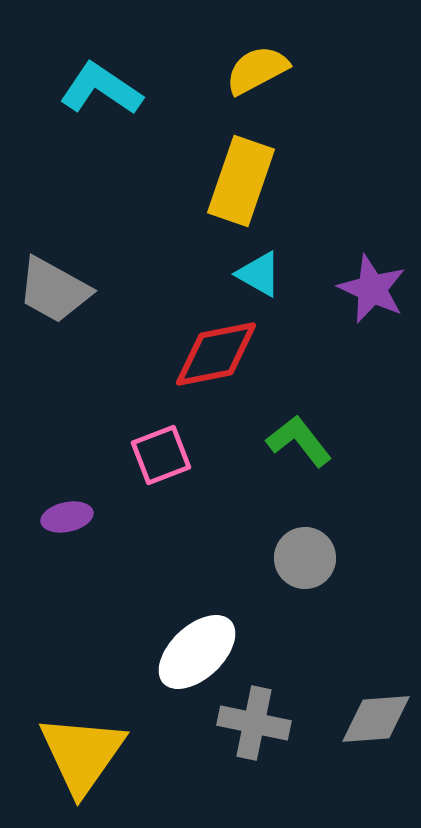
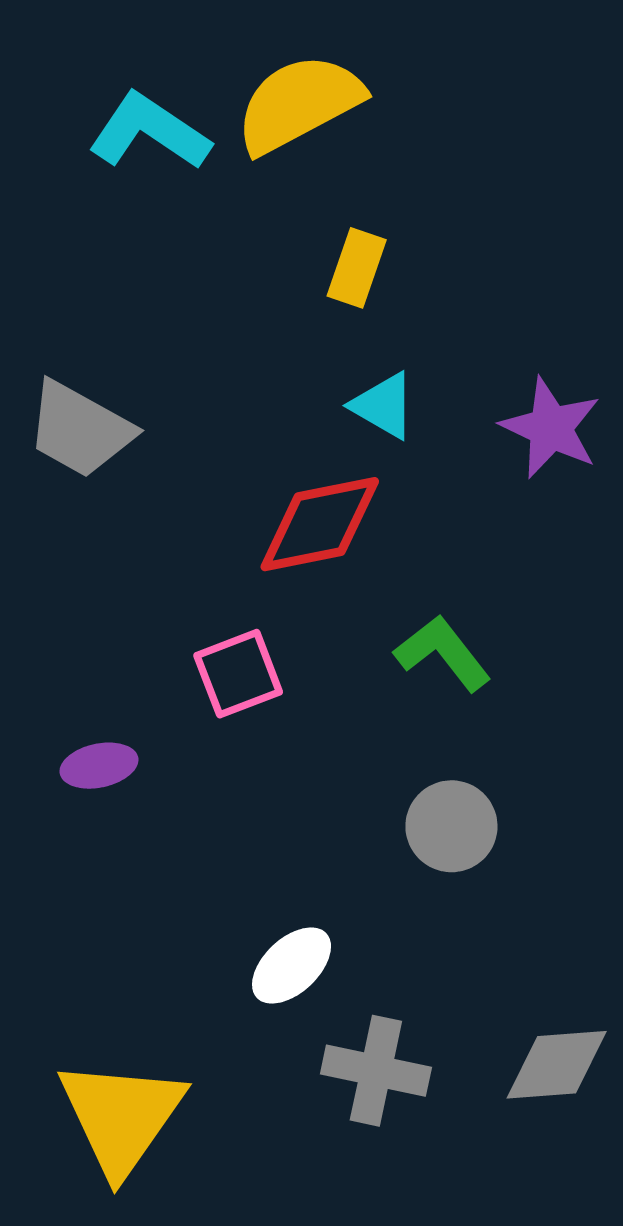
yellow semicircle: (257, 70) -> (299, 104), moved, size x1.4
yellow rectangle: (241, 181) -> (357, 268), size x0.6
white ellipse: (197, 652) -> (292, 966), size x0.7

